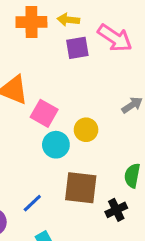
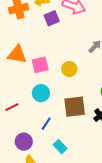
pink square: (44, 113) -> (40, 65), turned -30
cyan circle: (56, 145) -> (41, 93), moved

